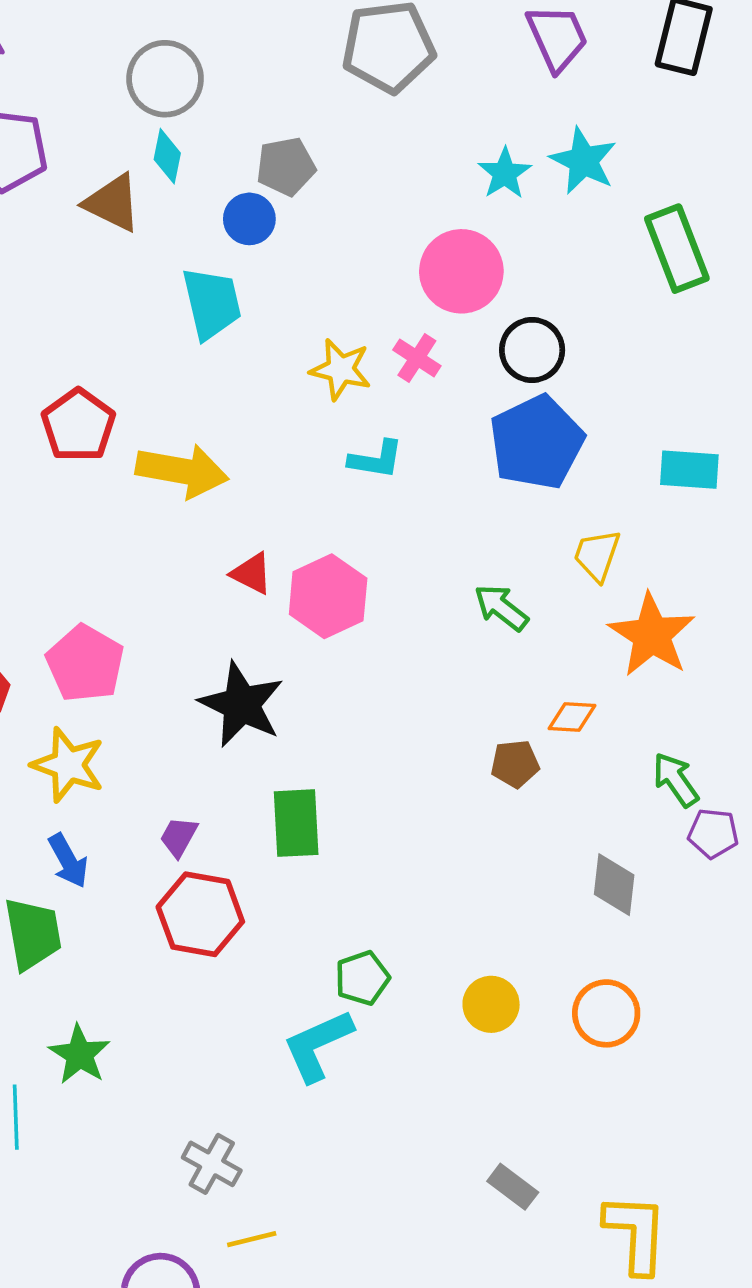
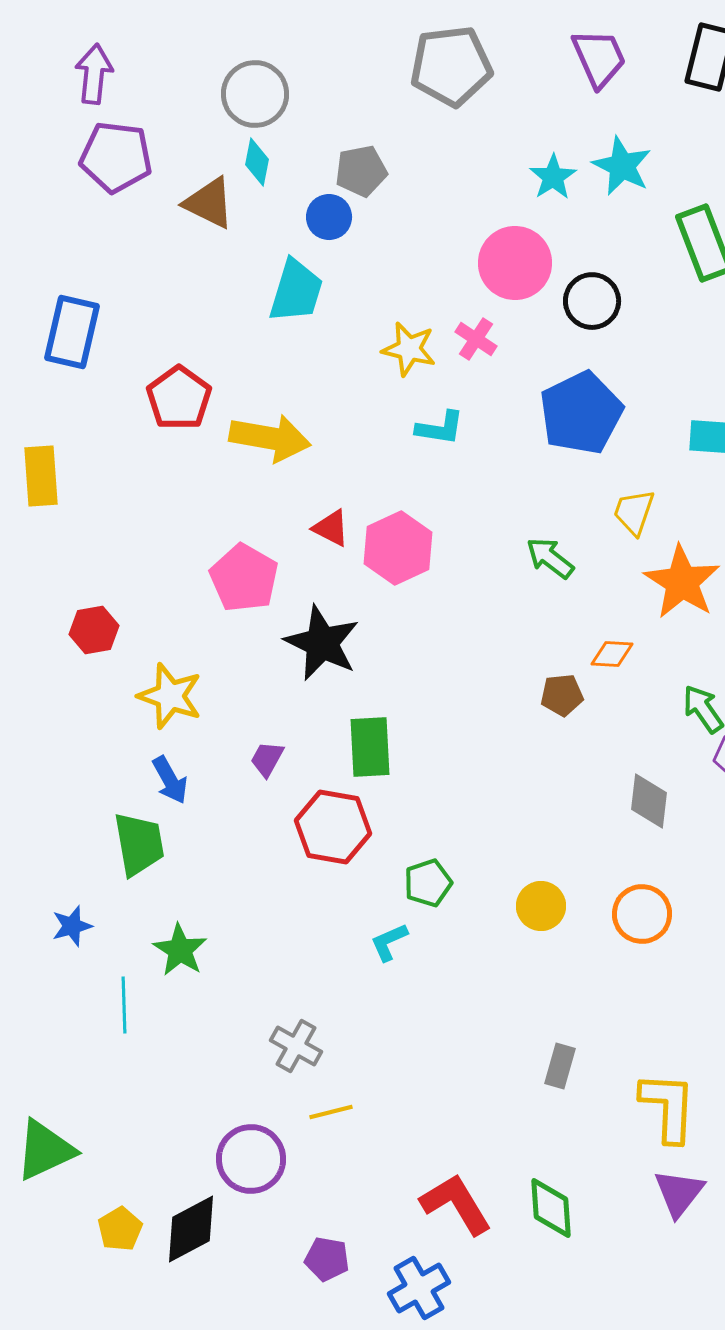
cyan trapezoid: (212, 303) -> (296, 291), turned 30
black circle: (532, 350) -> (592, 301), moved
pink pentagon: (85, 663) -> (244, 578), moved
red hexagon: (200, 914) -> (333, 827), moved
cyan L-shape: (318, 1045) -> (389, 942), size x0.6
gray rectangle: (513, 1187) -> (560, 1066), turned 69

